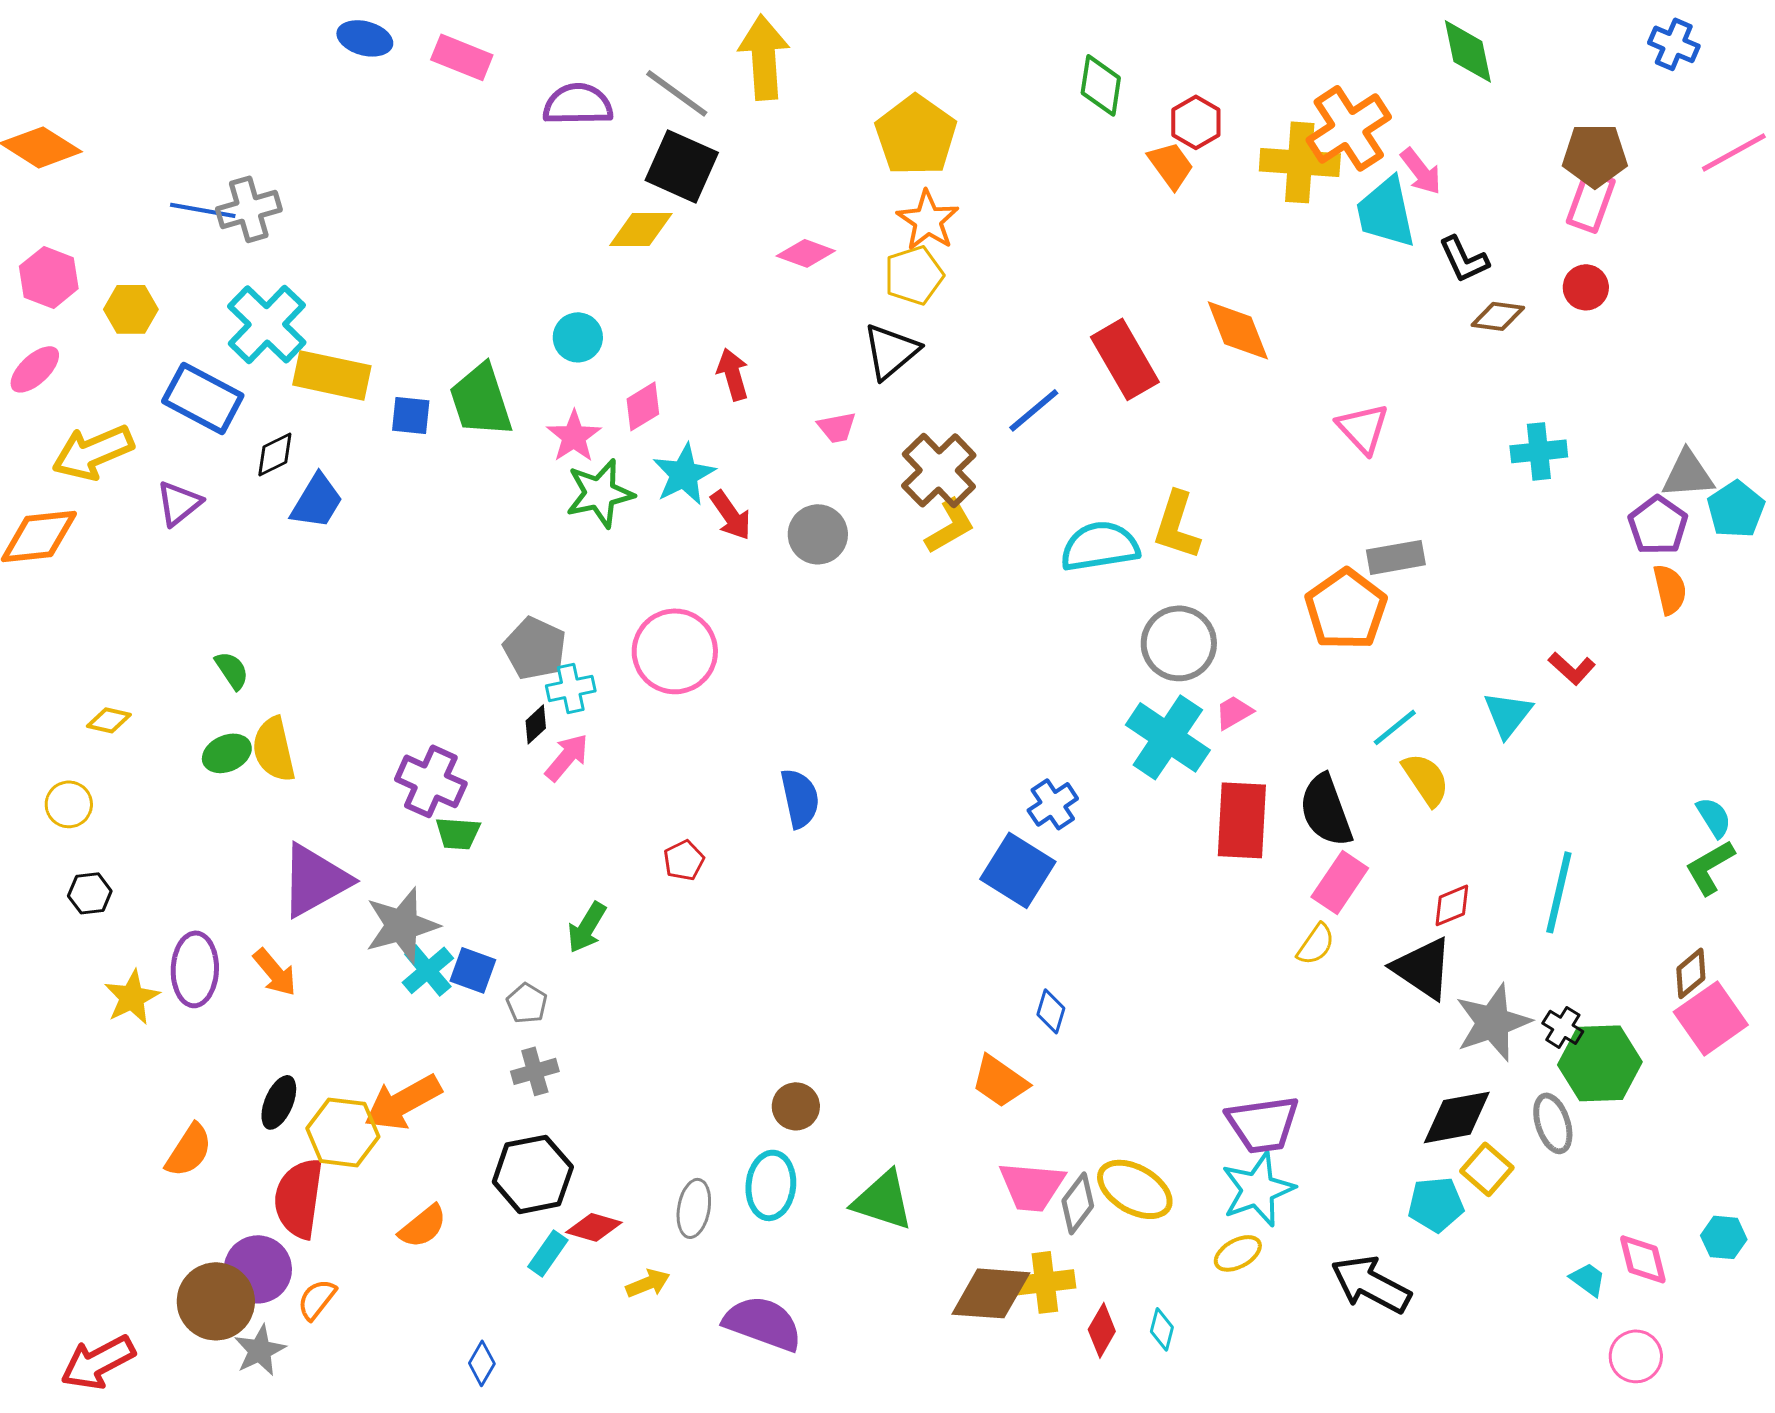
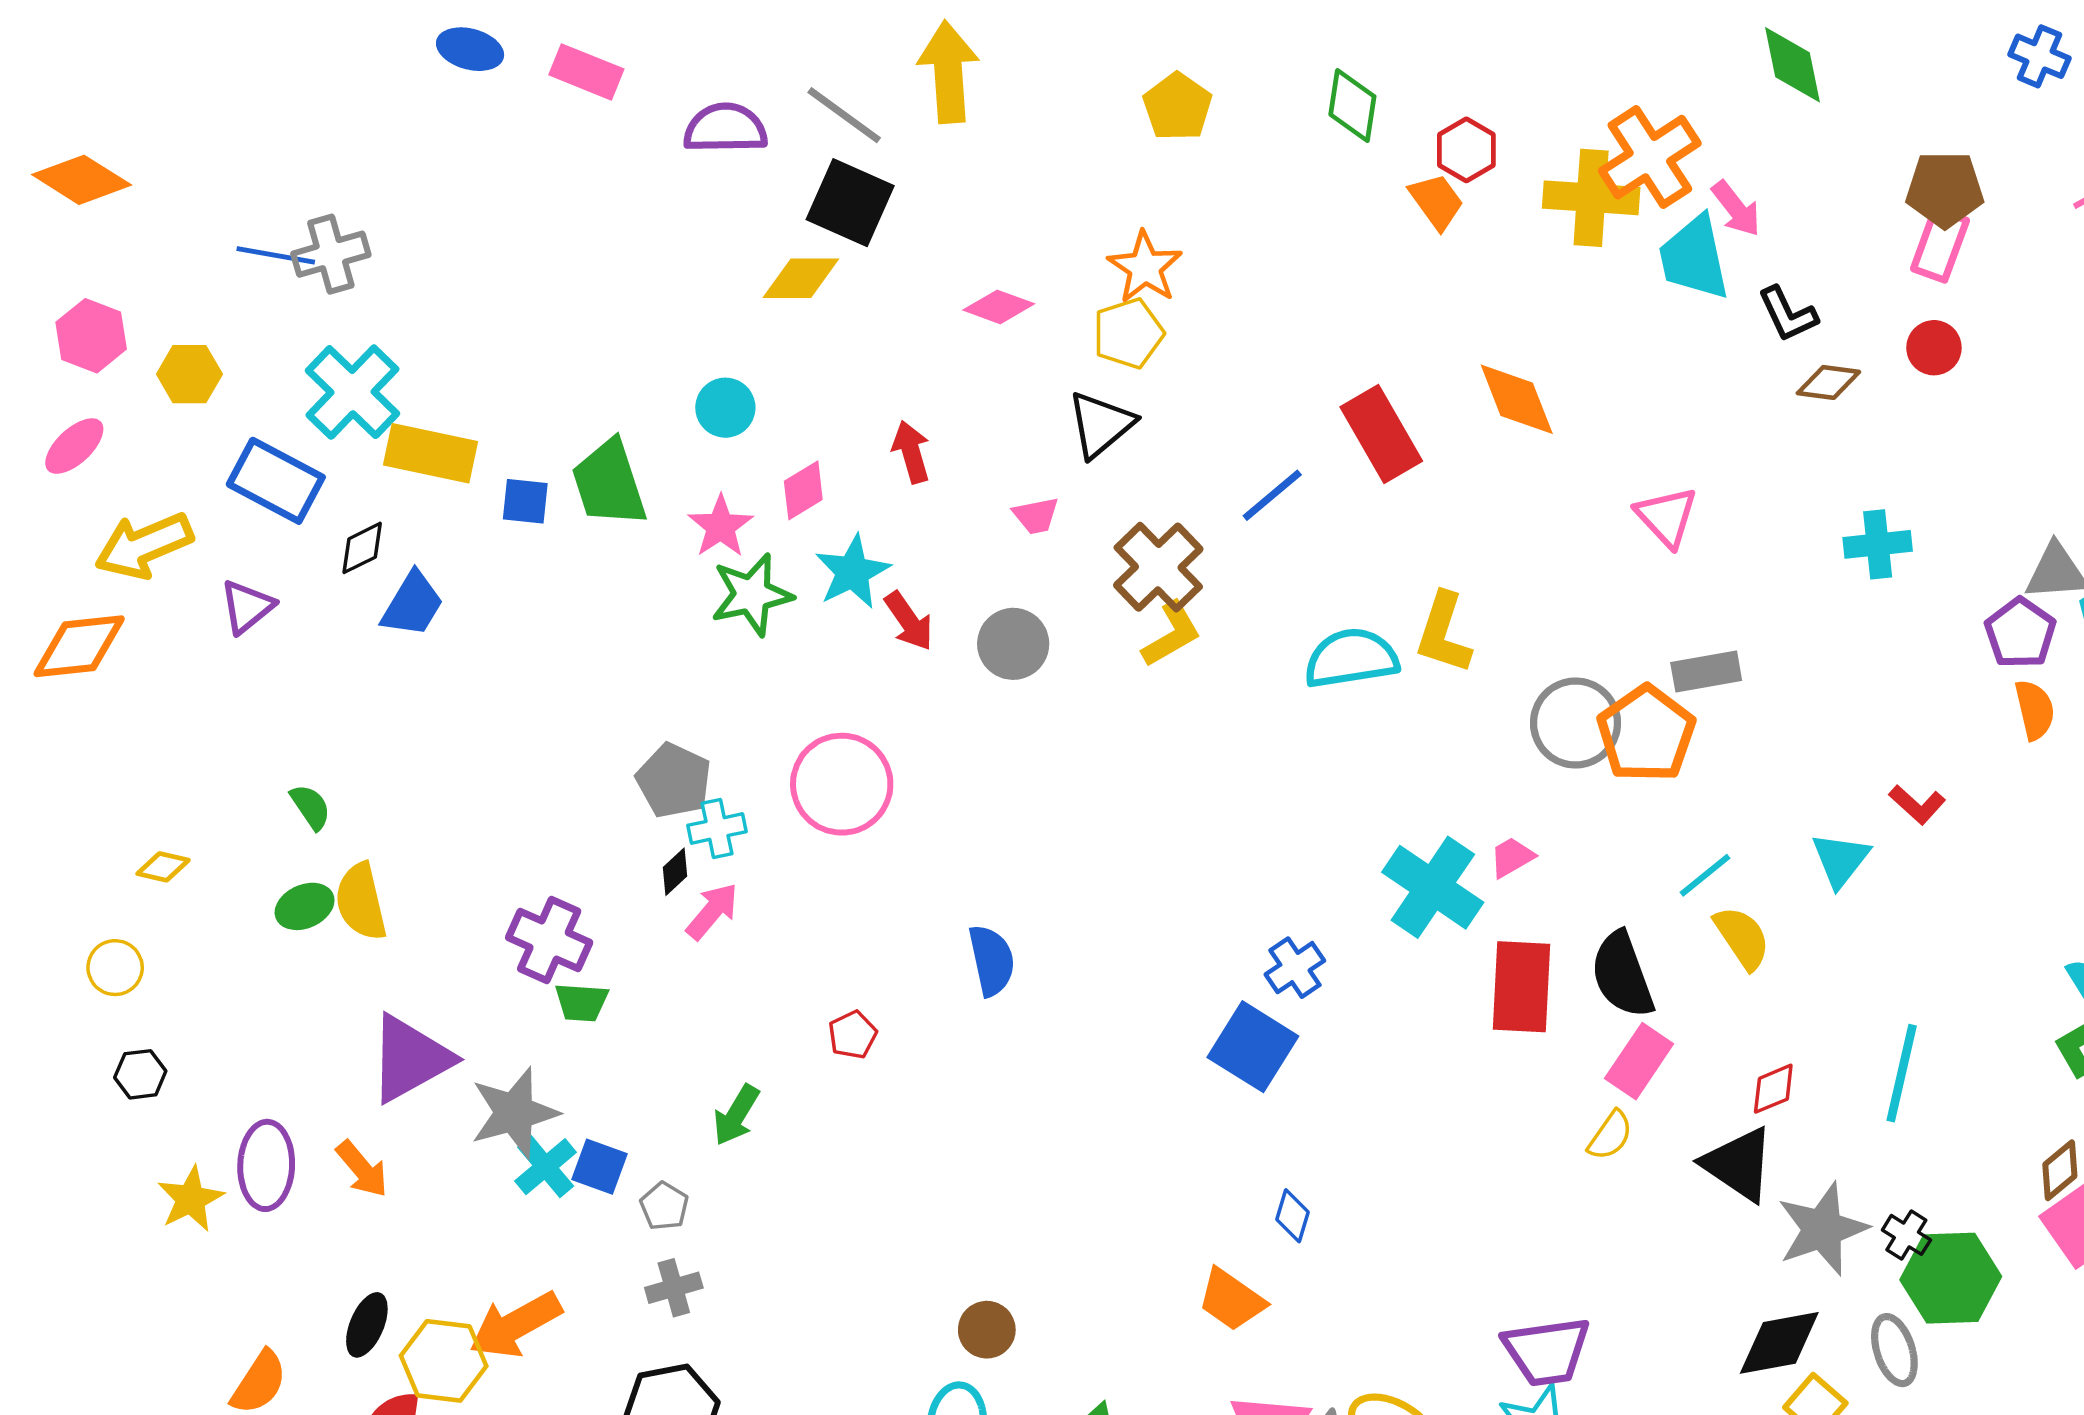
yellow pentagon: (916, 135) -> (1177, 107), moved, size x0.7
gray circle: (1179, 643) -> (1575, 723), moved

